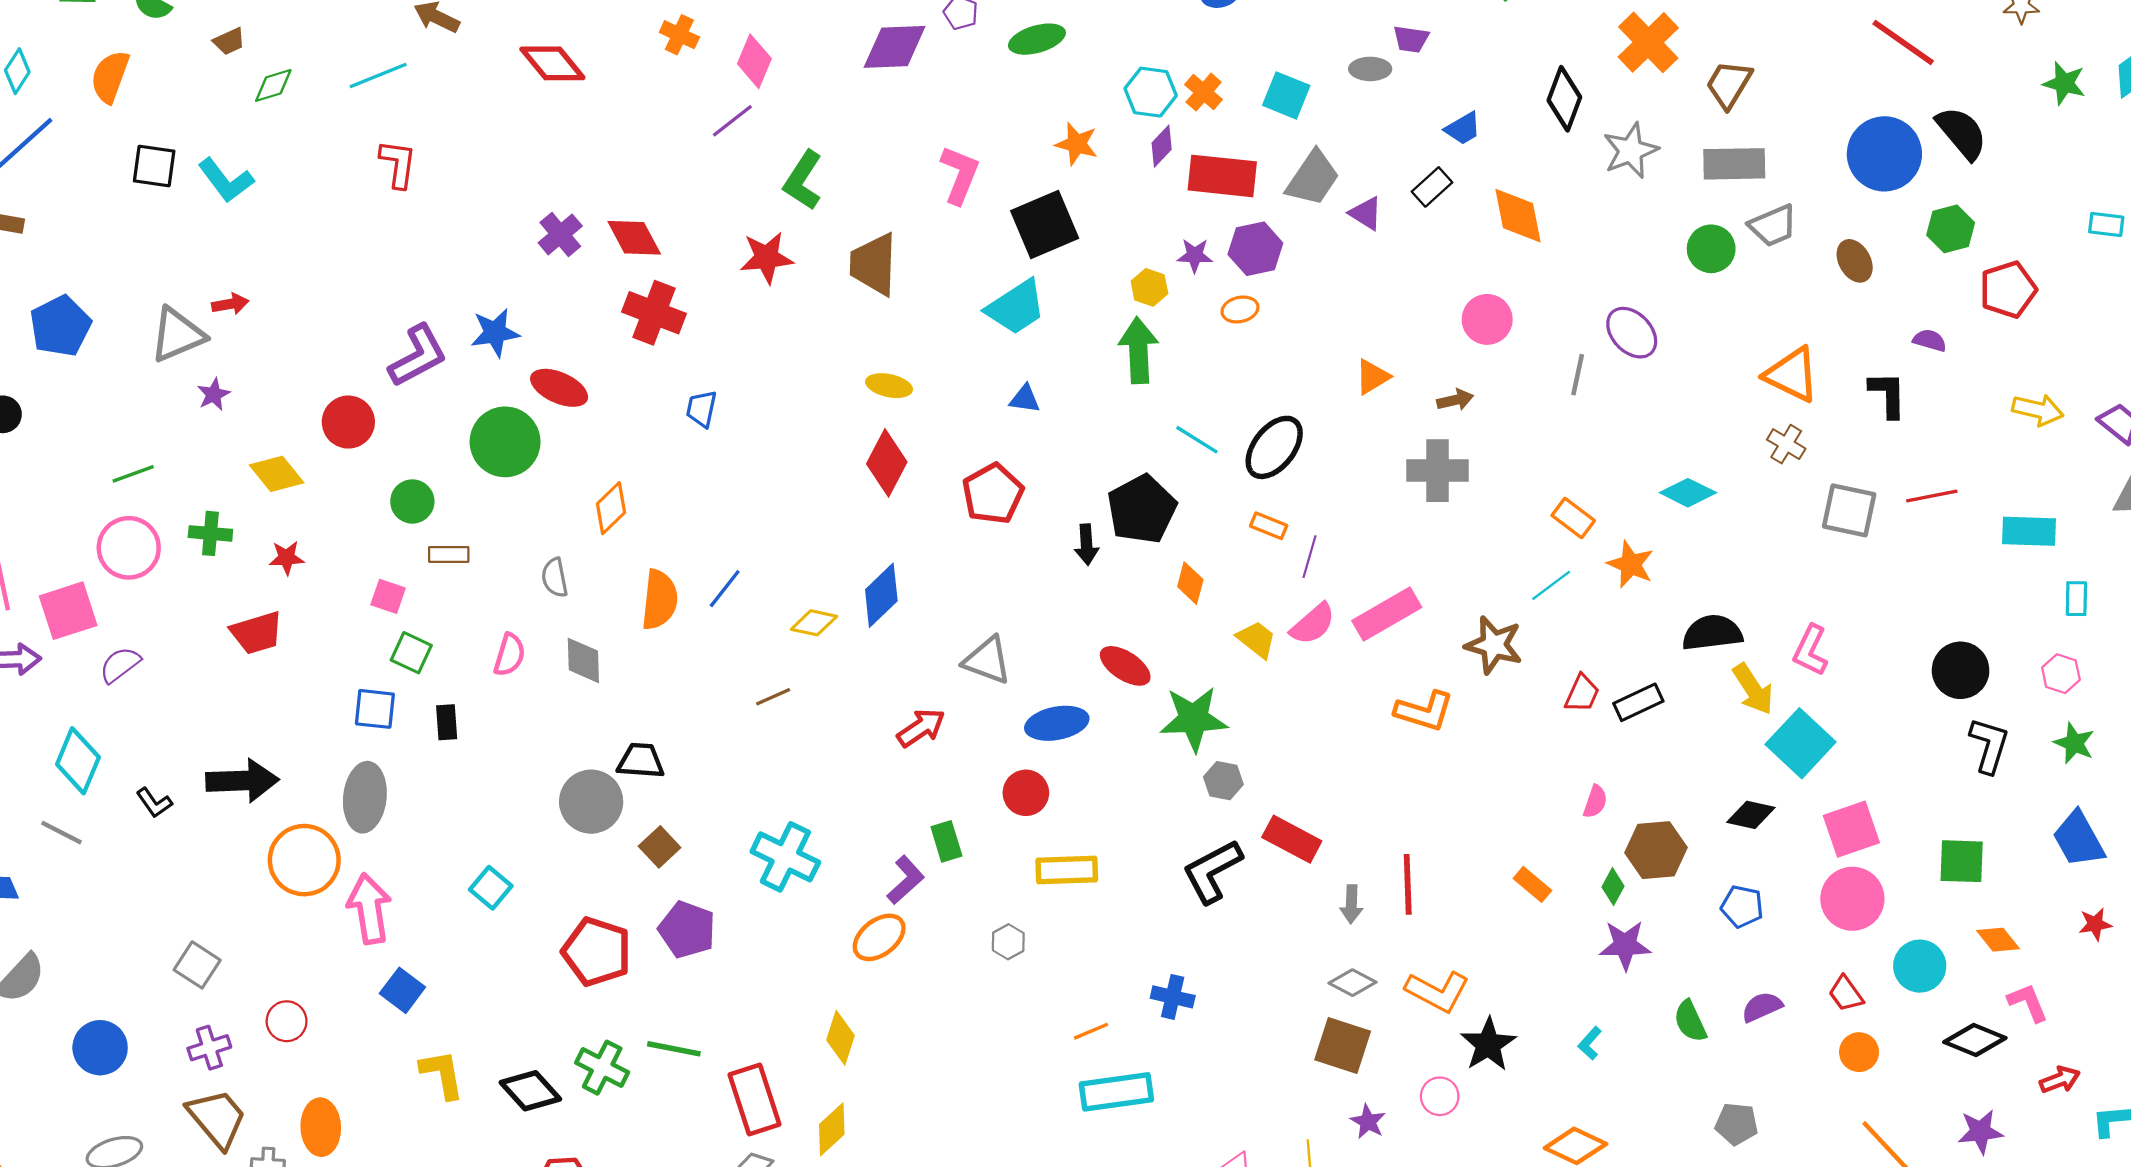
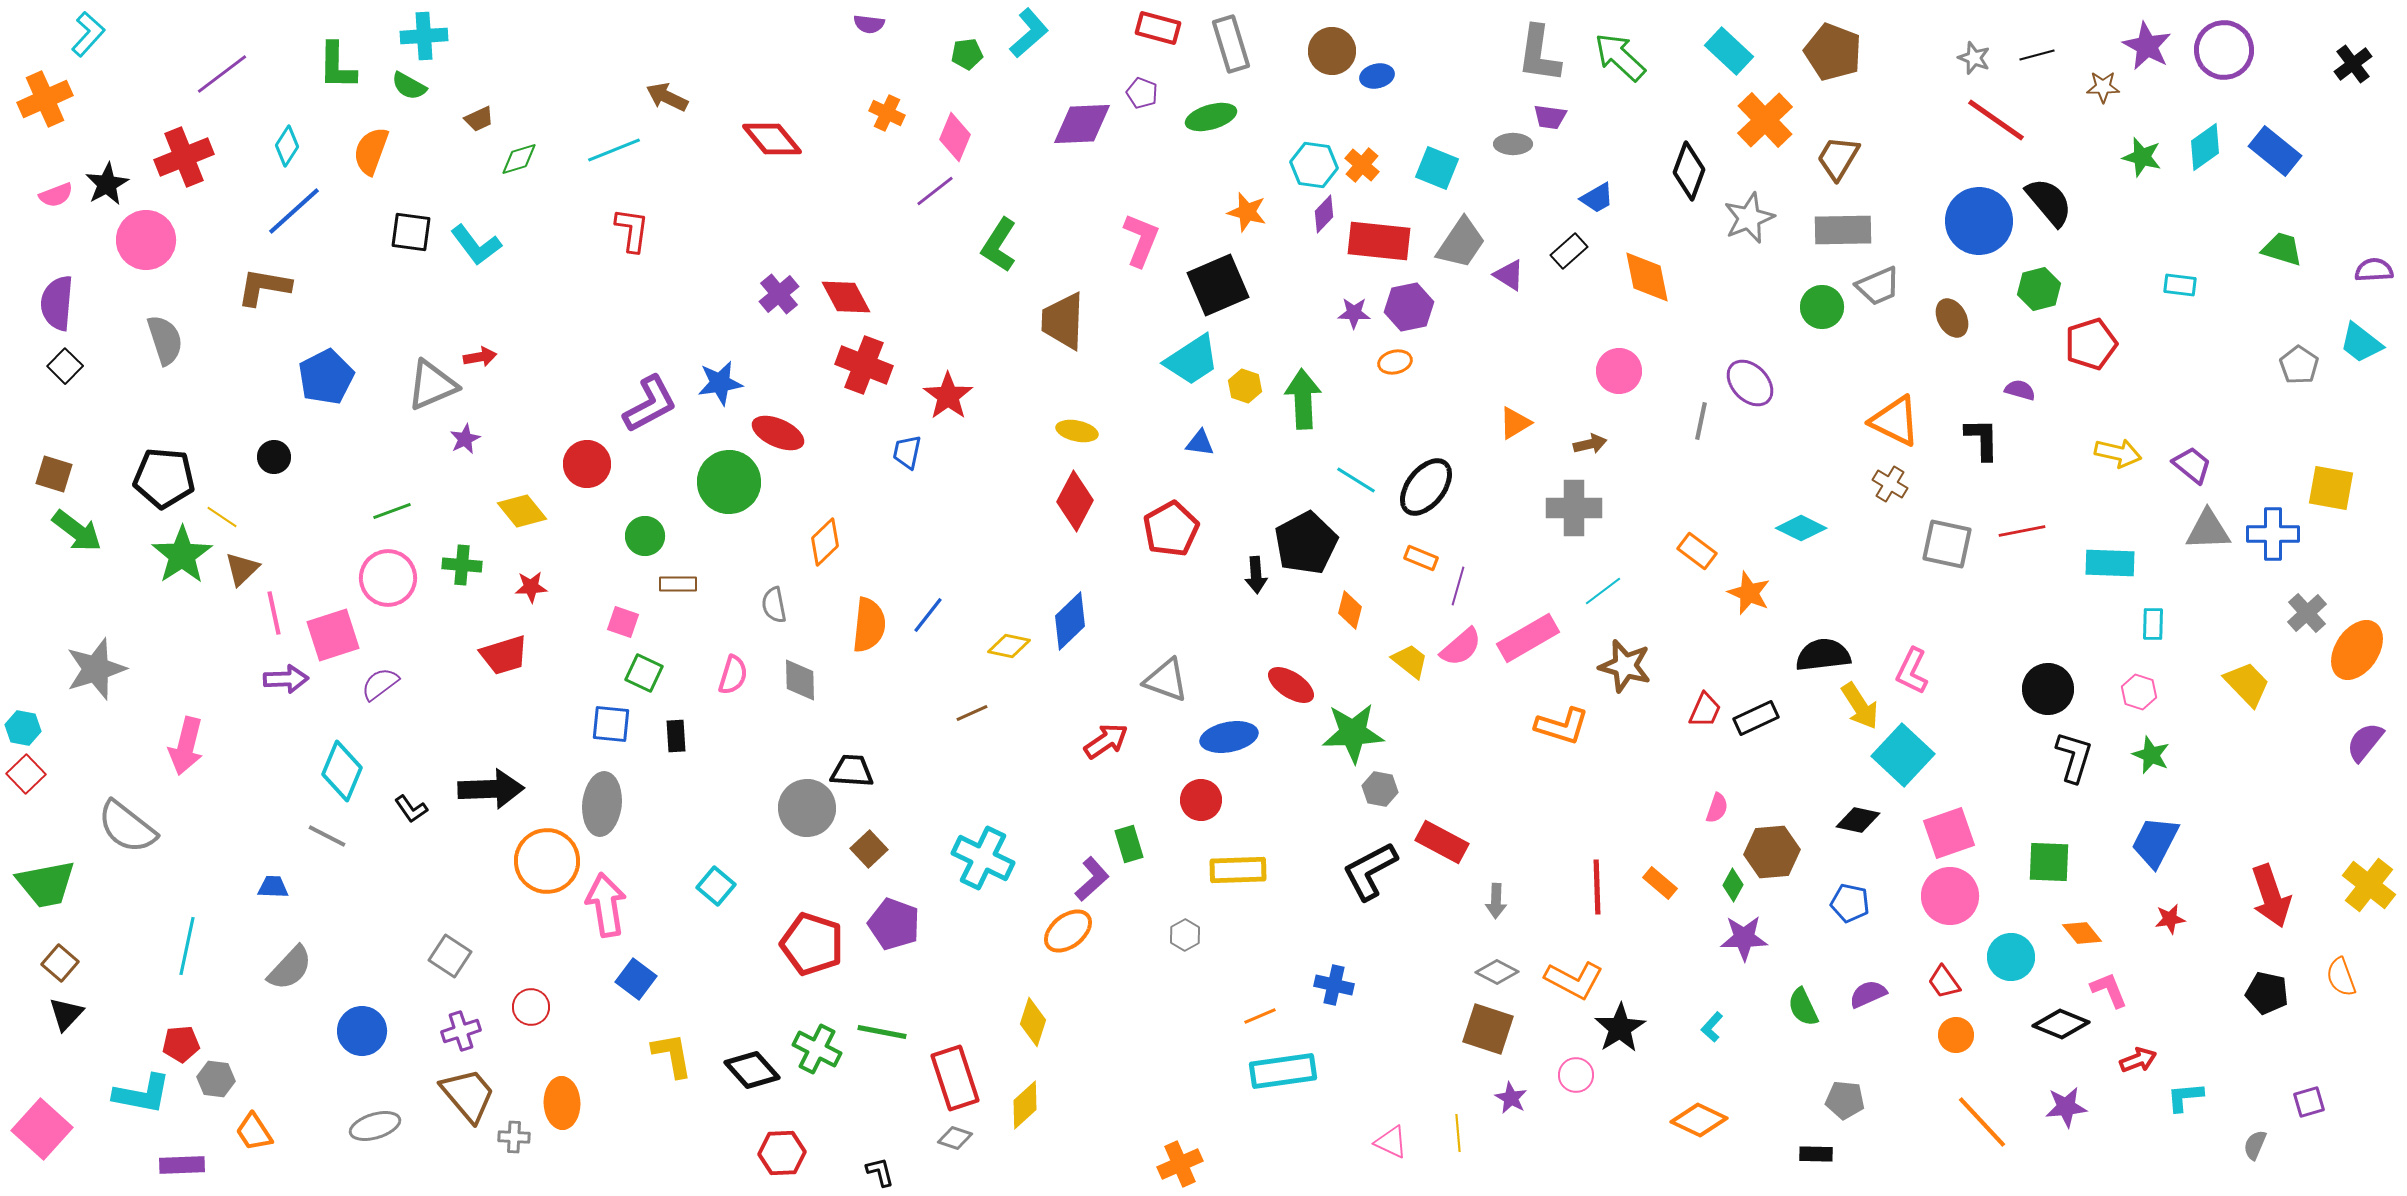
red star: (767, 258) -> (948, 396), moved, turned -30
yellow hexagon: (1149, 287) -> (1245, 386), moved
cyan line: (1551, 585) -> (1603, 591), moved
blue trapezoid: (2079, 839) -> (2155, 842), turned 56
red line: (1408, 884) -> (1597, 887), moved

